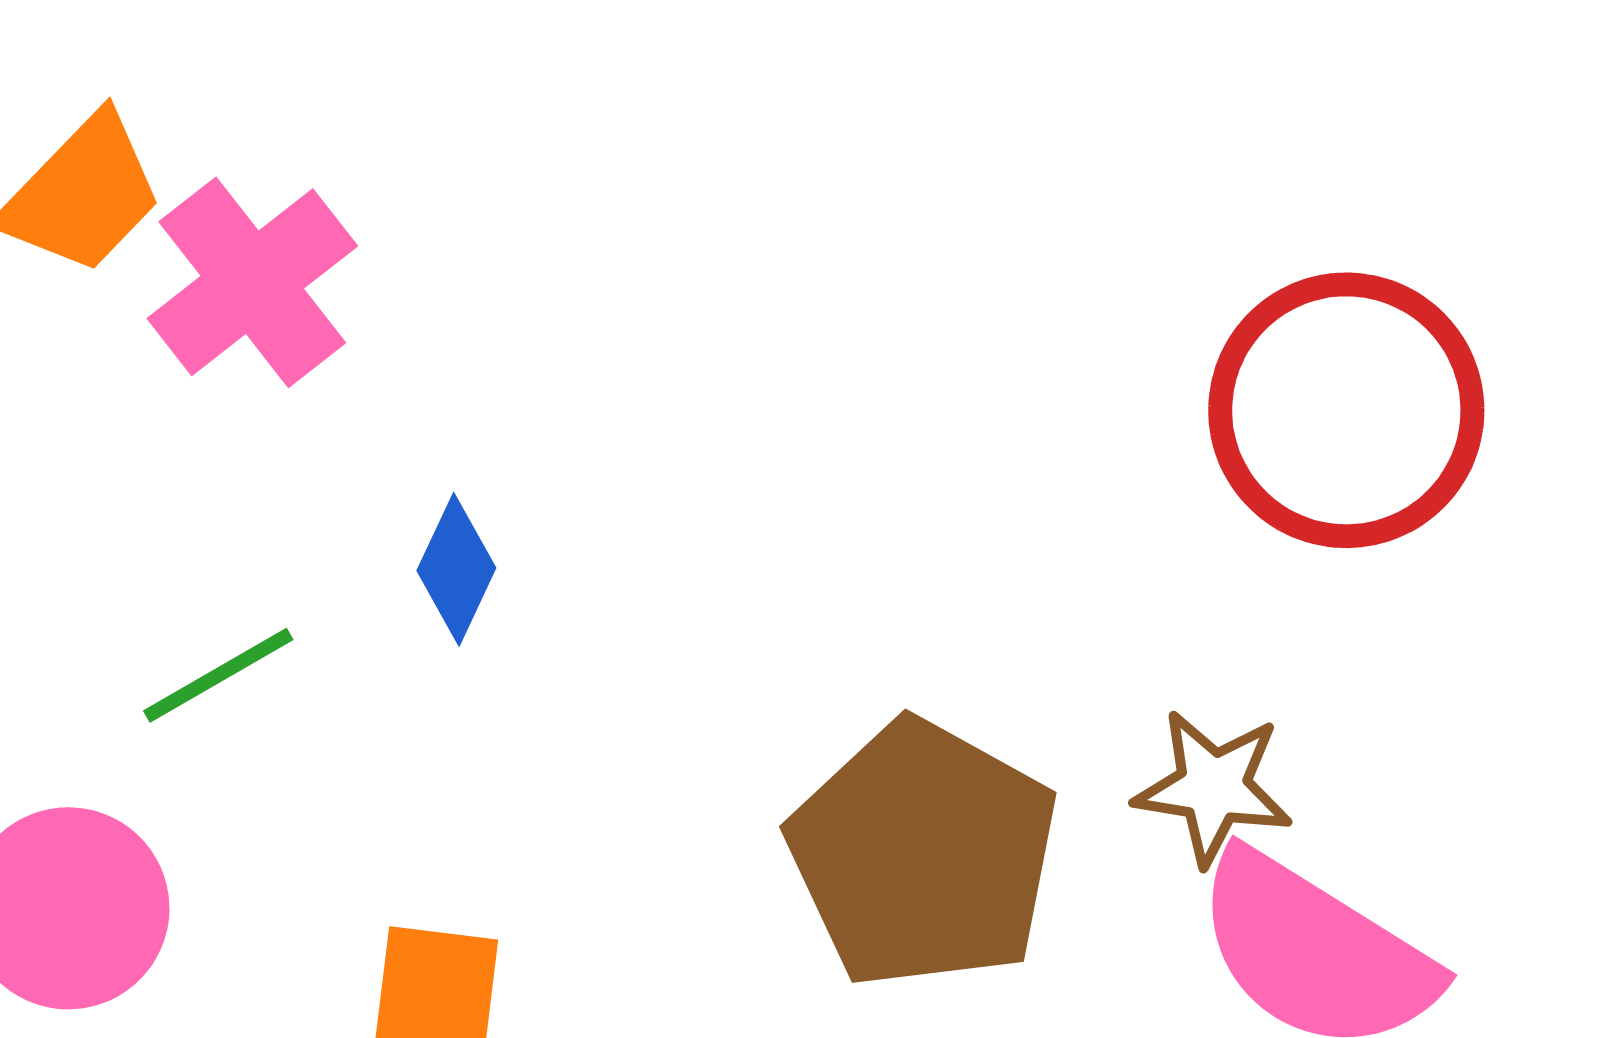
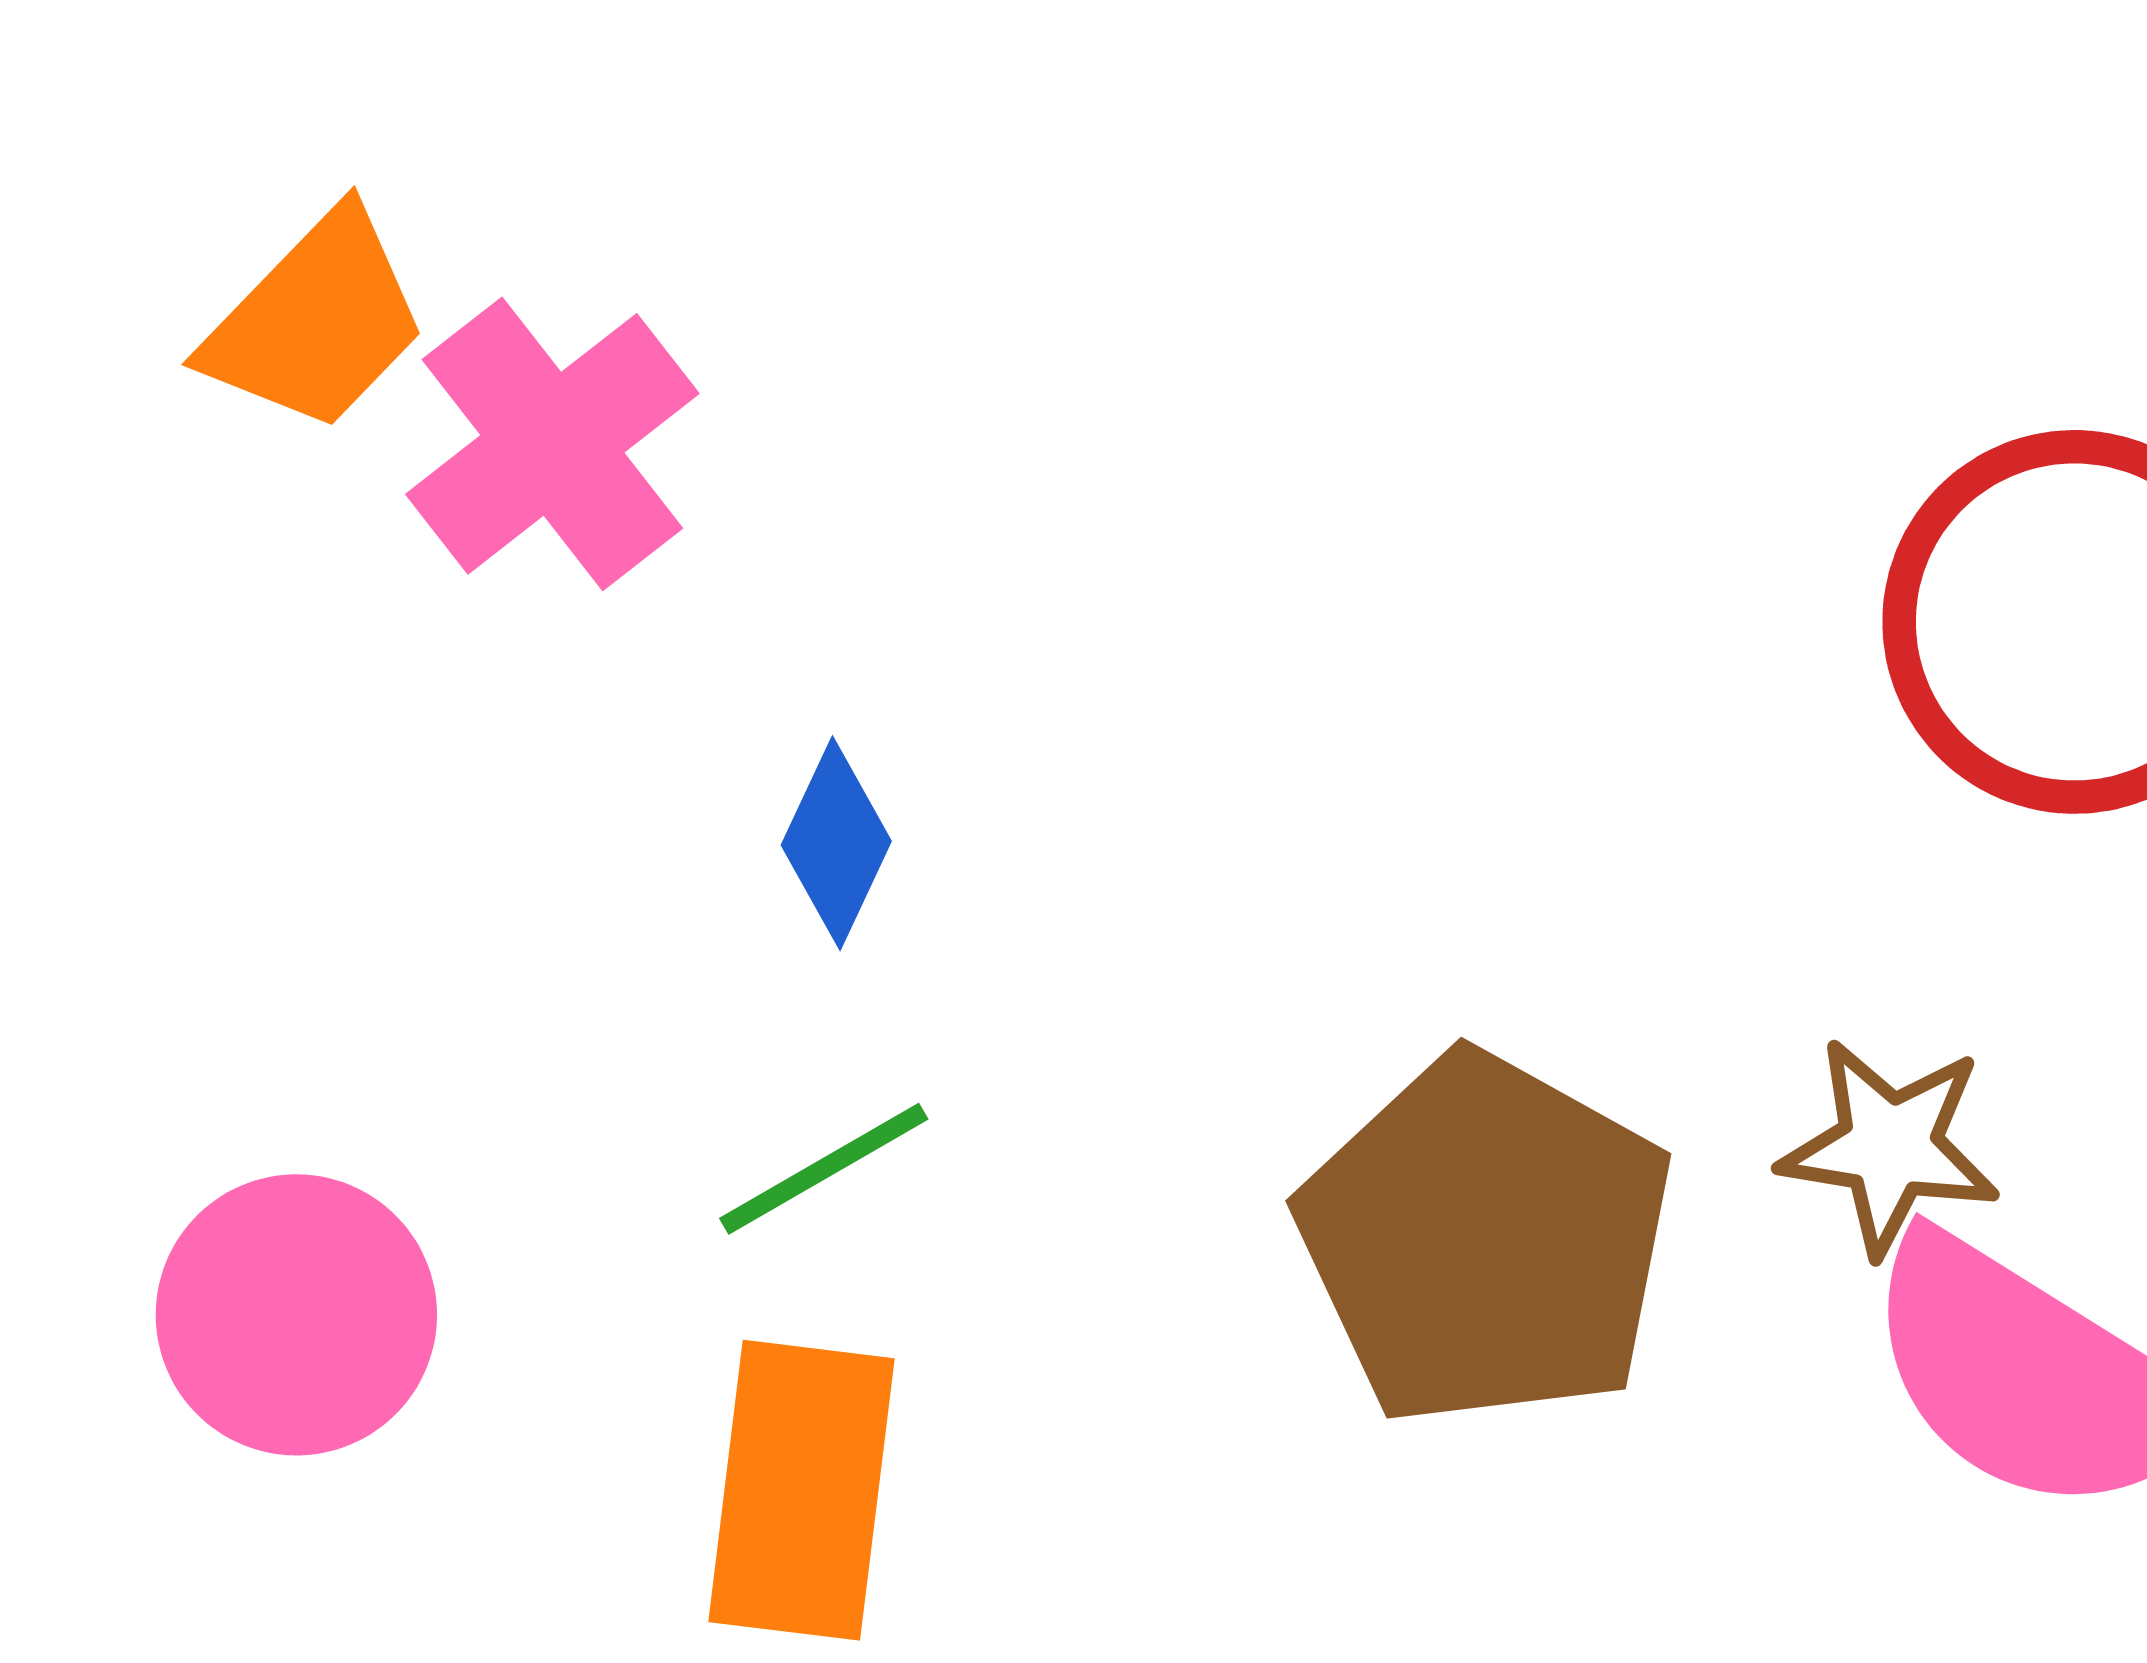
green line: (218, 675) -> (824, 1169), moved

